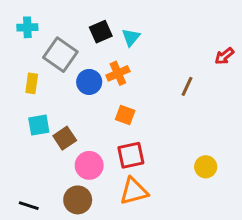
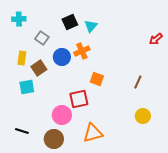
gray square: (60, 55) -> (42, 38), size x0.6
brown line: (187, 86) -> (138, 82), moved
orange square: (125, 115) -> (97, 79), moved
brown square: (65, 138) -> (39, 68), moved
red square: (131, 155) -> (79, 99), moved
black line: (29, 206) -> (22, 131), moved

